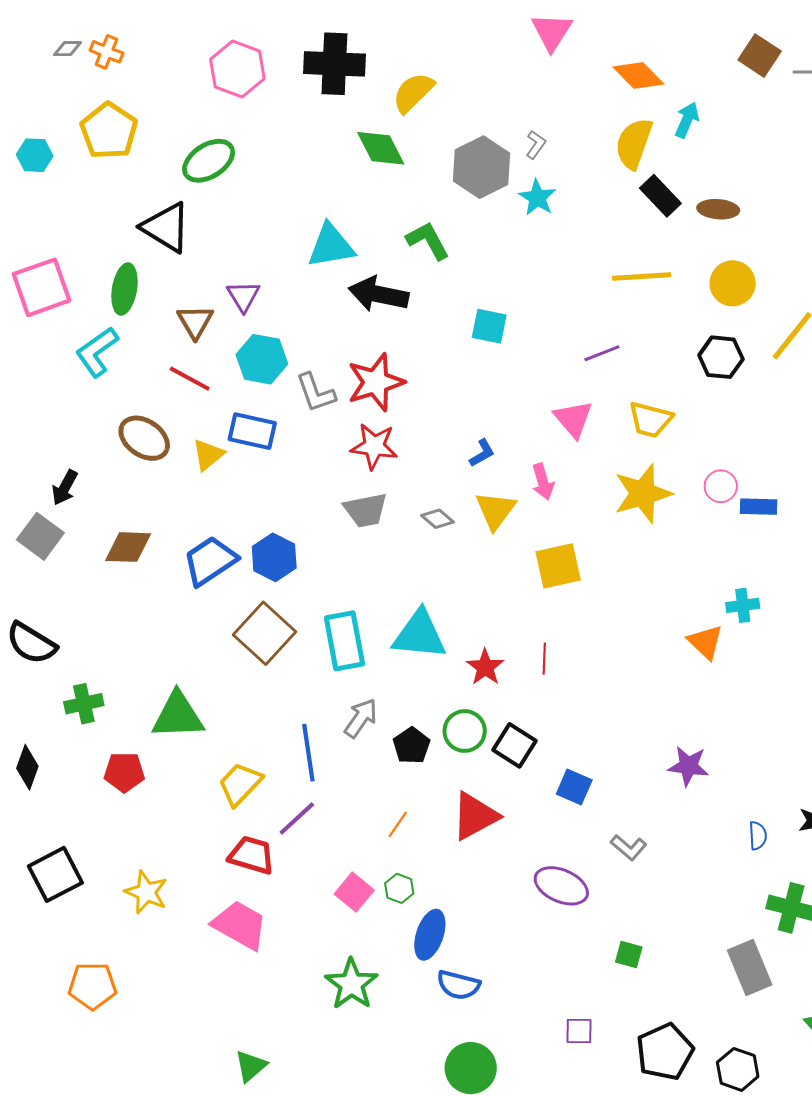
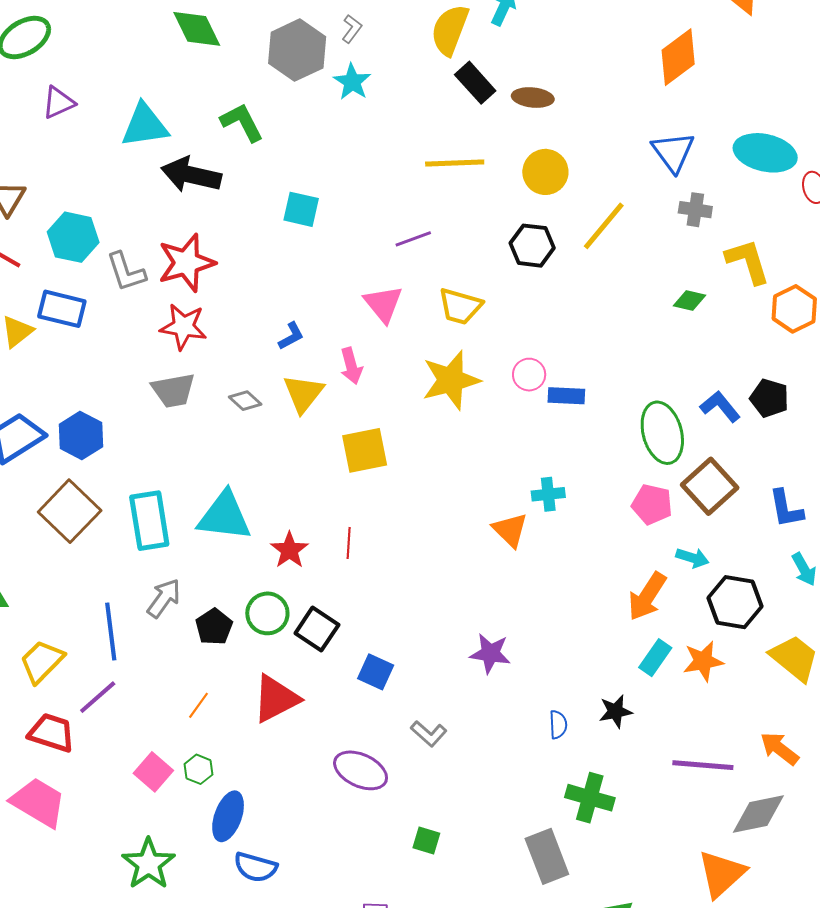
purple triangle: (243, 296) -> (58, 103), moved, turned 36

